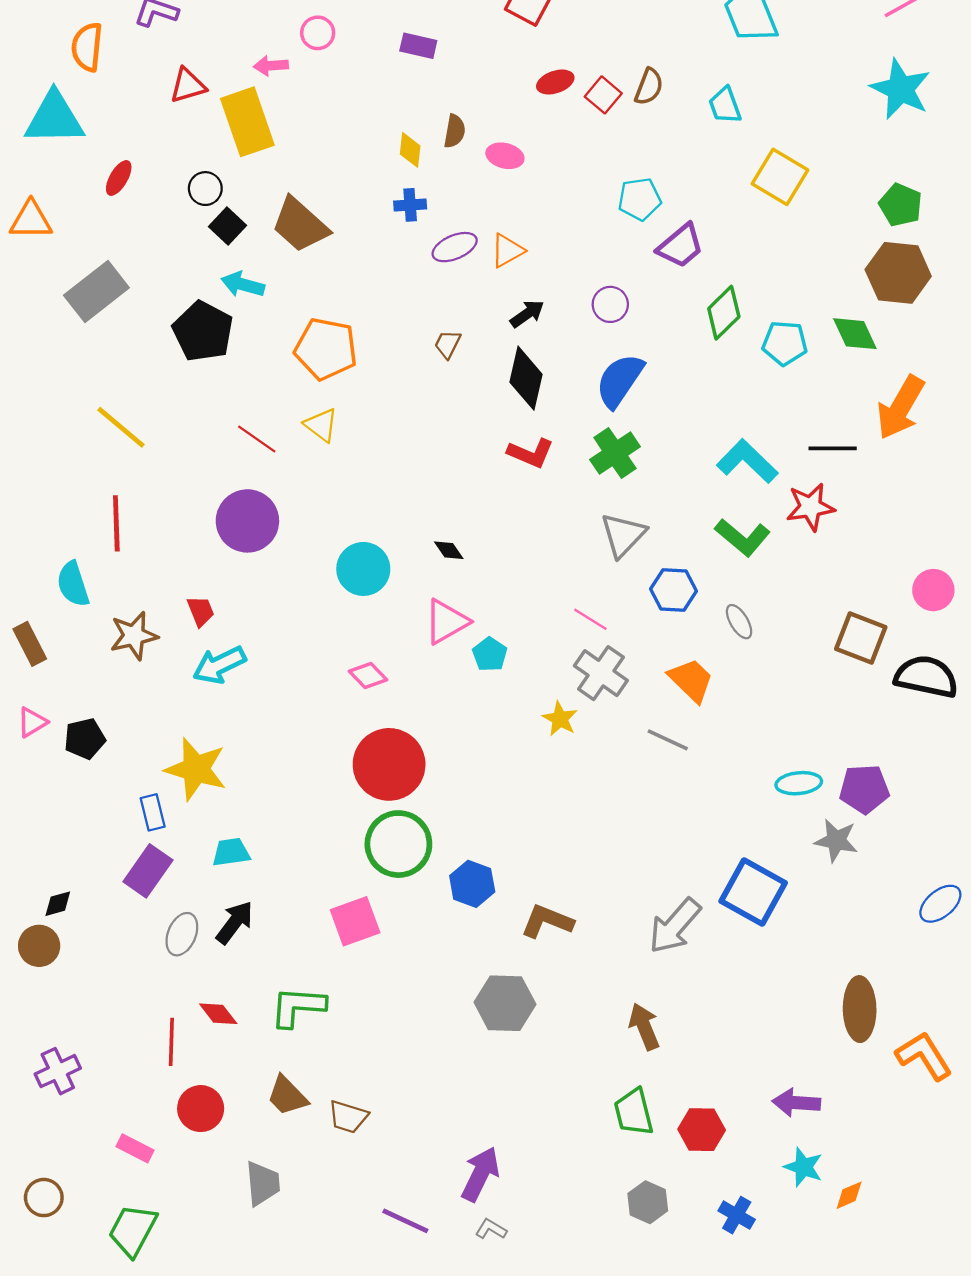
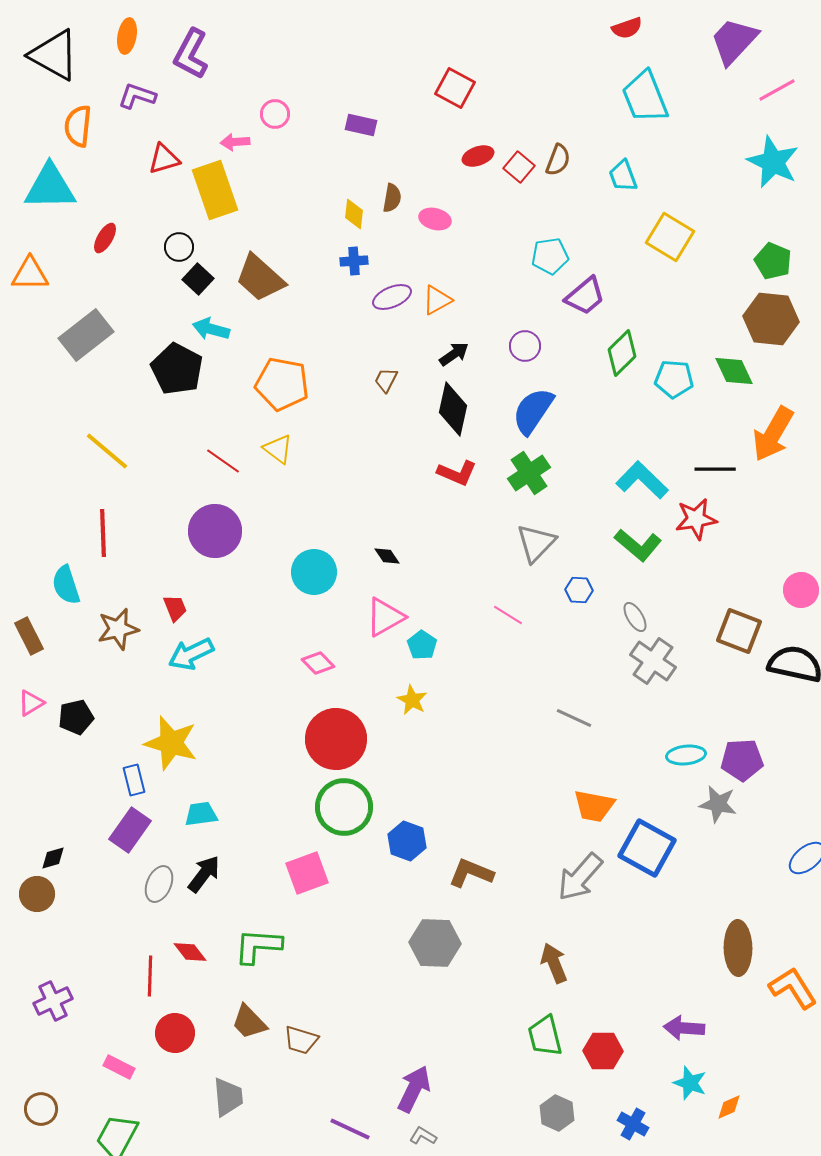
blue hexagon: (673, 590) -> (579, 590), size x0.7
gray cross: (601, 673) -> (653, 661), moved
orange trapezoid: (691, 680) -> (594, 806), moved, turned 147
yellow star: (560, 719) -> (412, 700), moved

